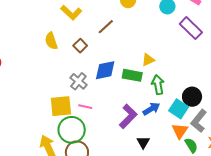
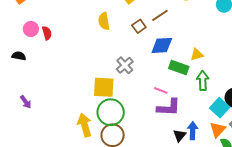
brown square: (80, 46) -> (139, 26), moved
blue diamond: (105, 70) -> (162, 45), moved
pink line: (85, 107) -> (161, 90), moved
blue arrow: (151, 109) -> (193, 131), moved, turned -66
purple L-shape: (128, 116) -> (169, 107), turned 40

